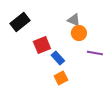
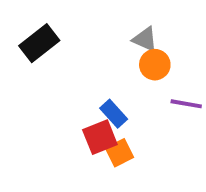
red square: (42, 45) -> (100, 137), moved

